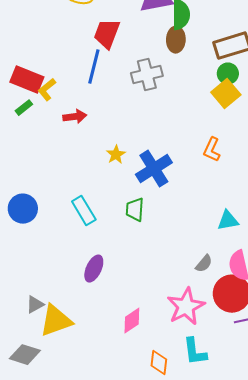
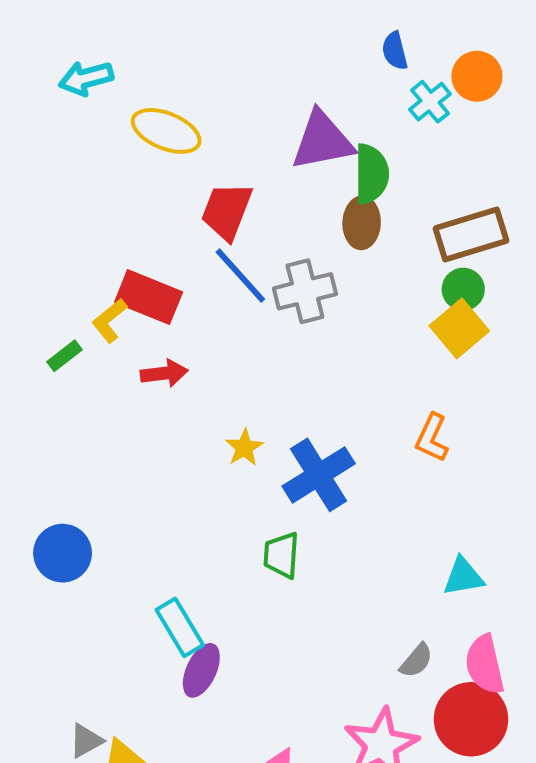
blue line: (94, 67) -> (240, 276), moved, turned -56
red rectangle: (27, 80) -> (149, 297), moved
cyan rectangle: (84, 211) -> (180, 627), moved

